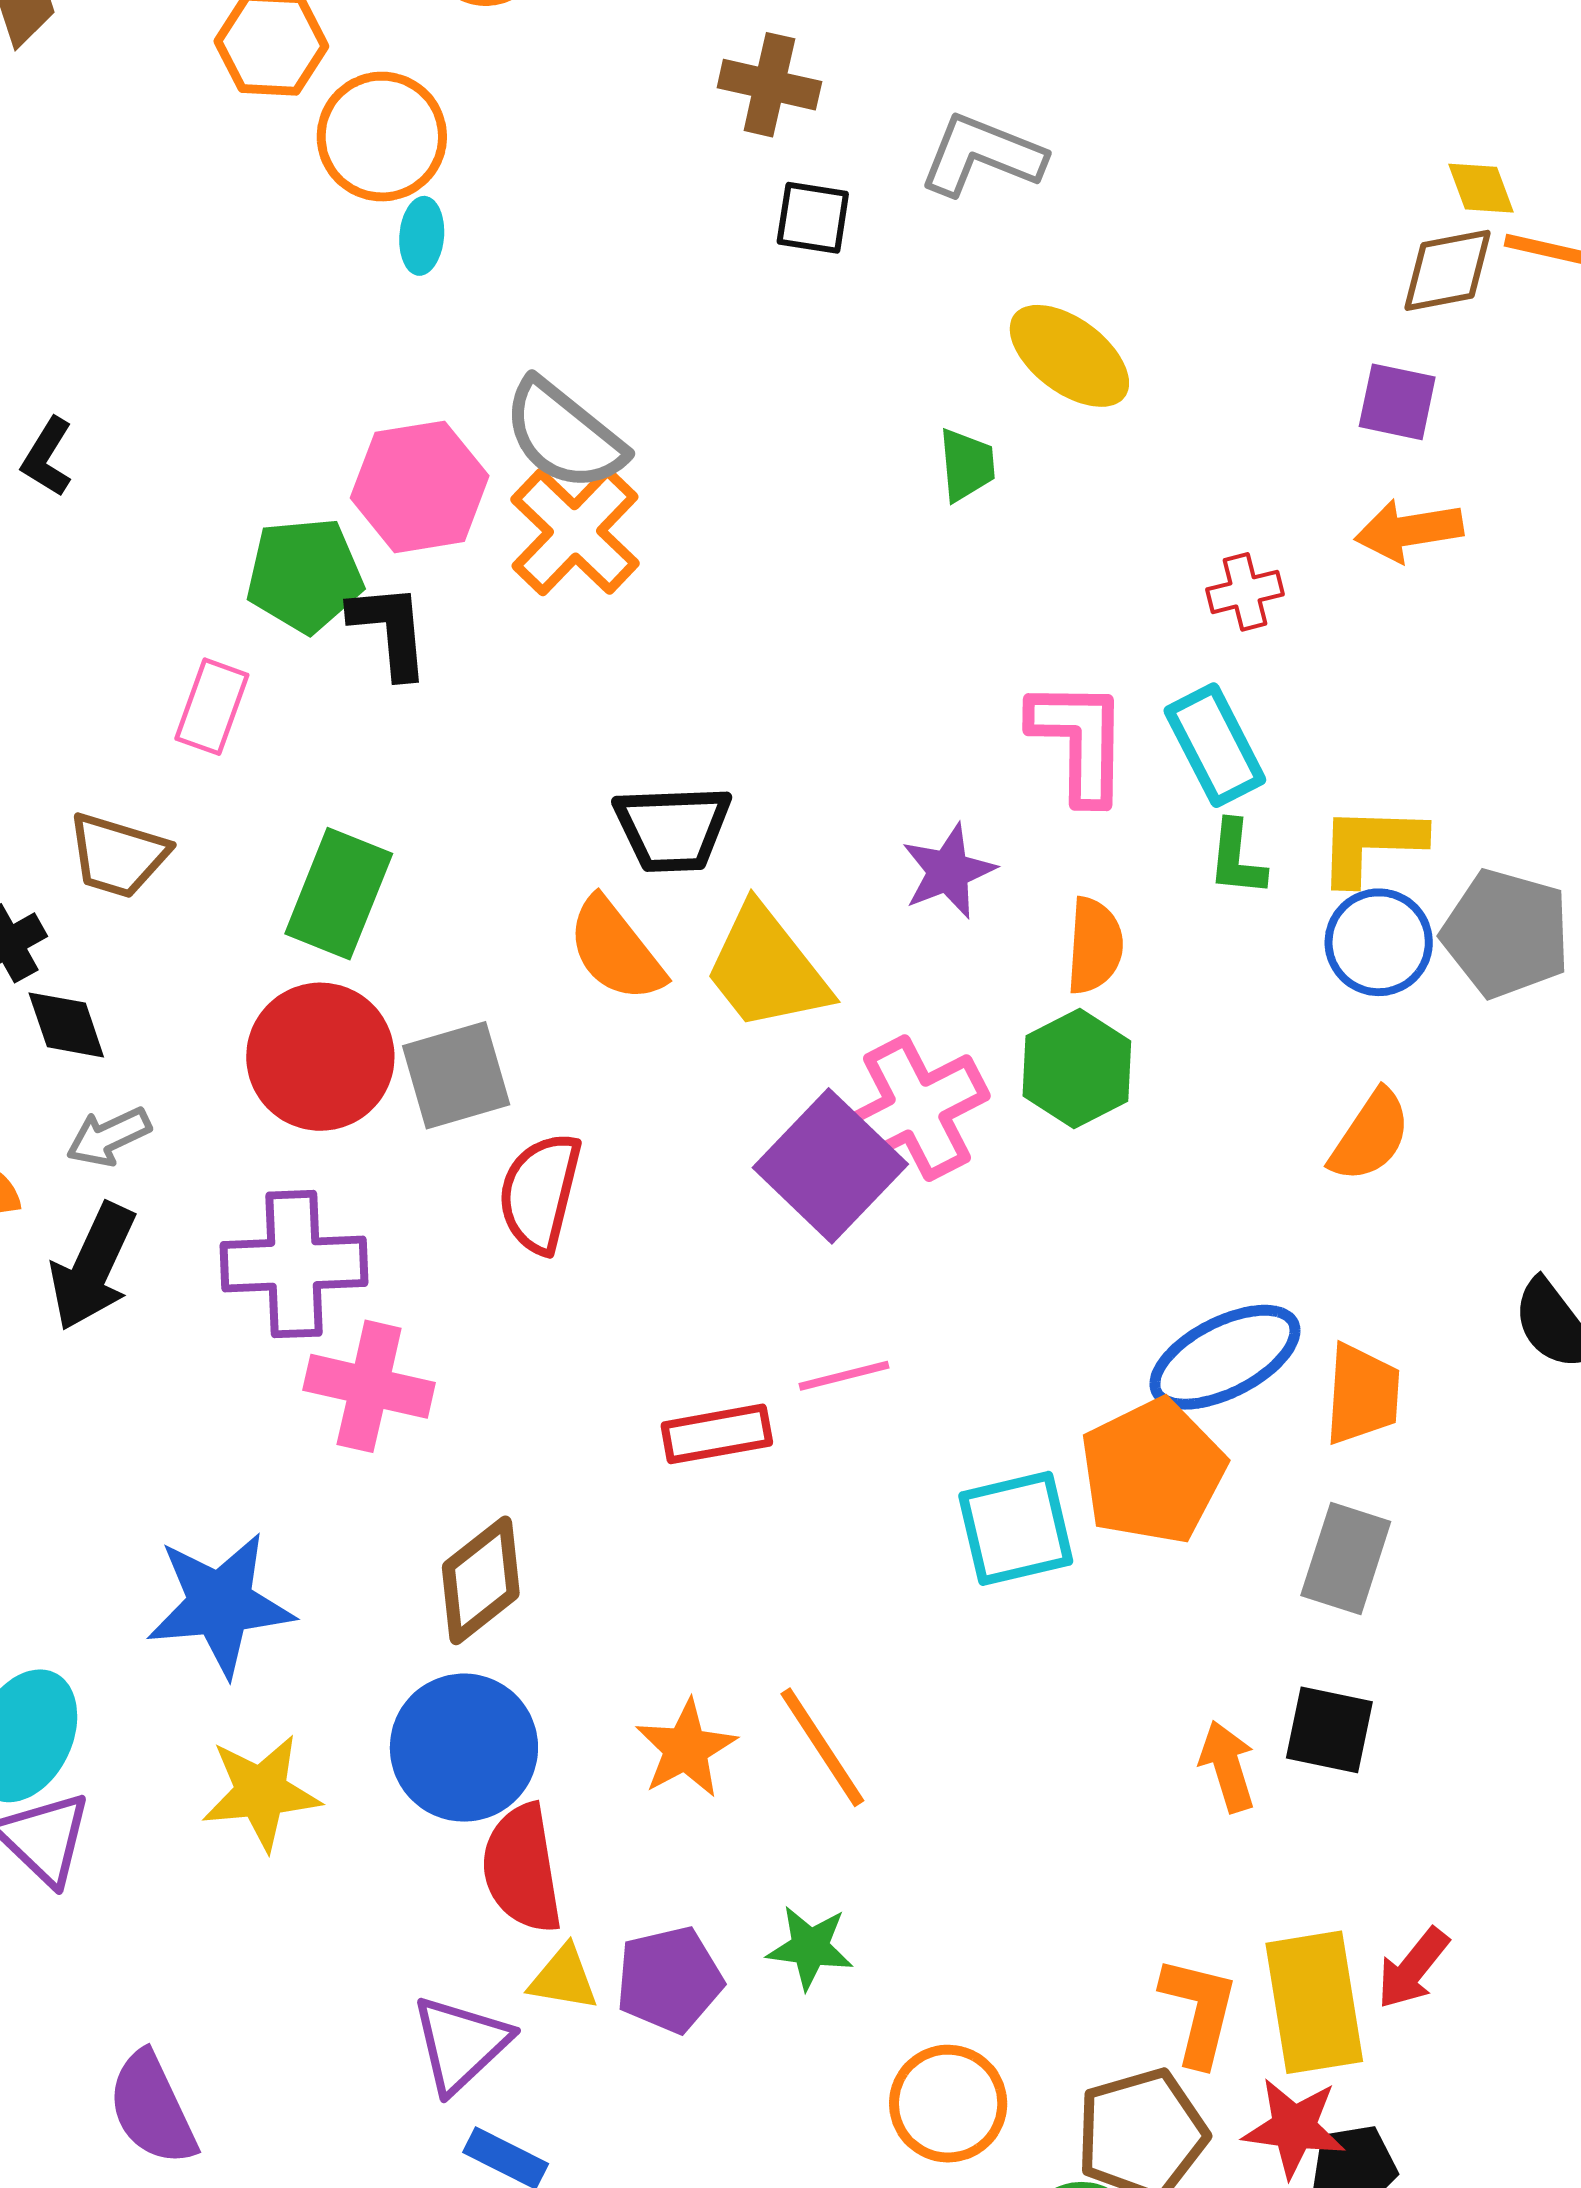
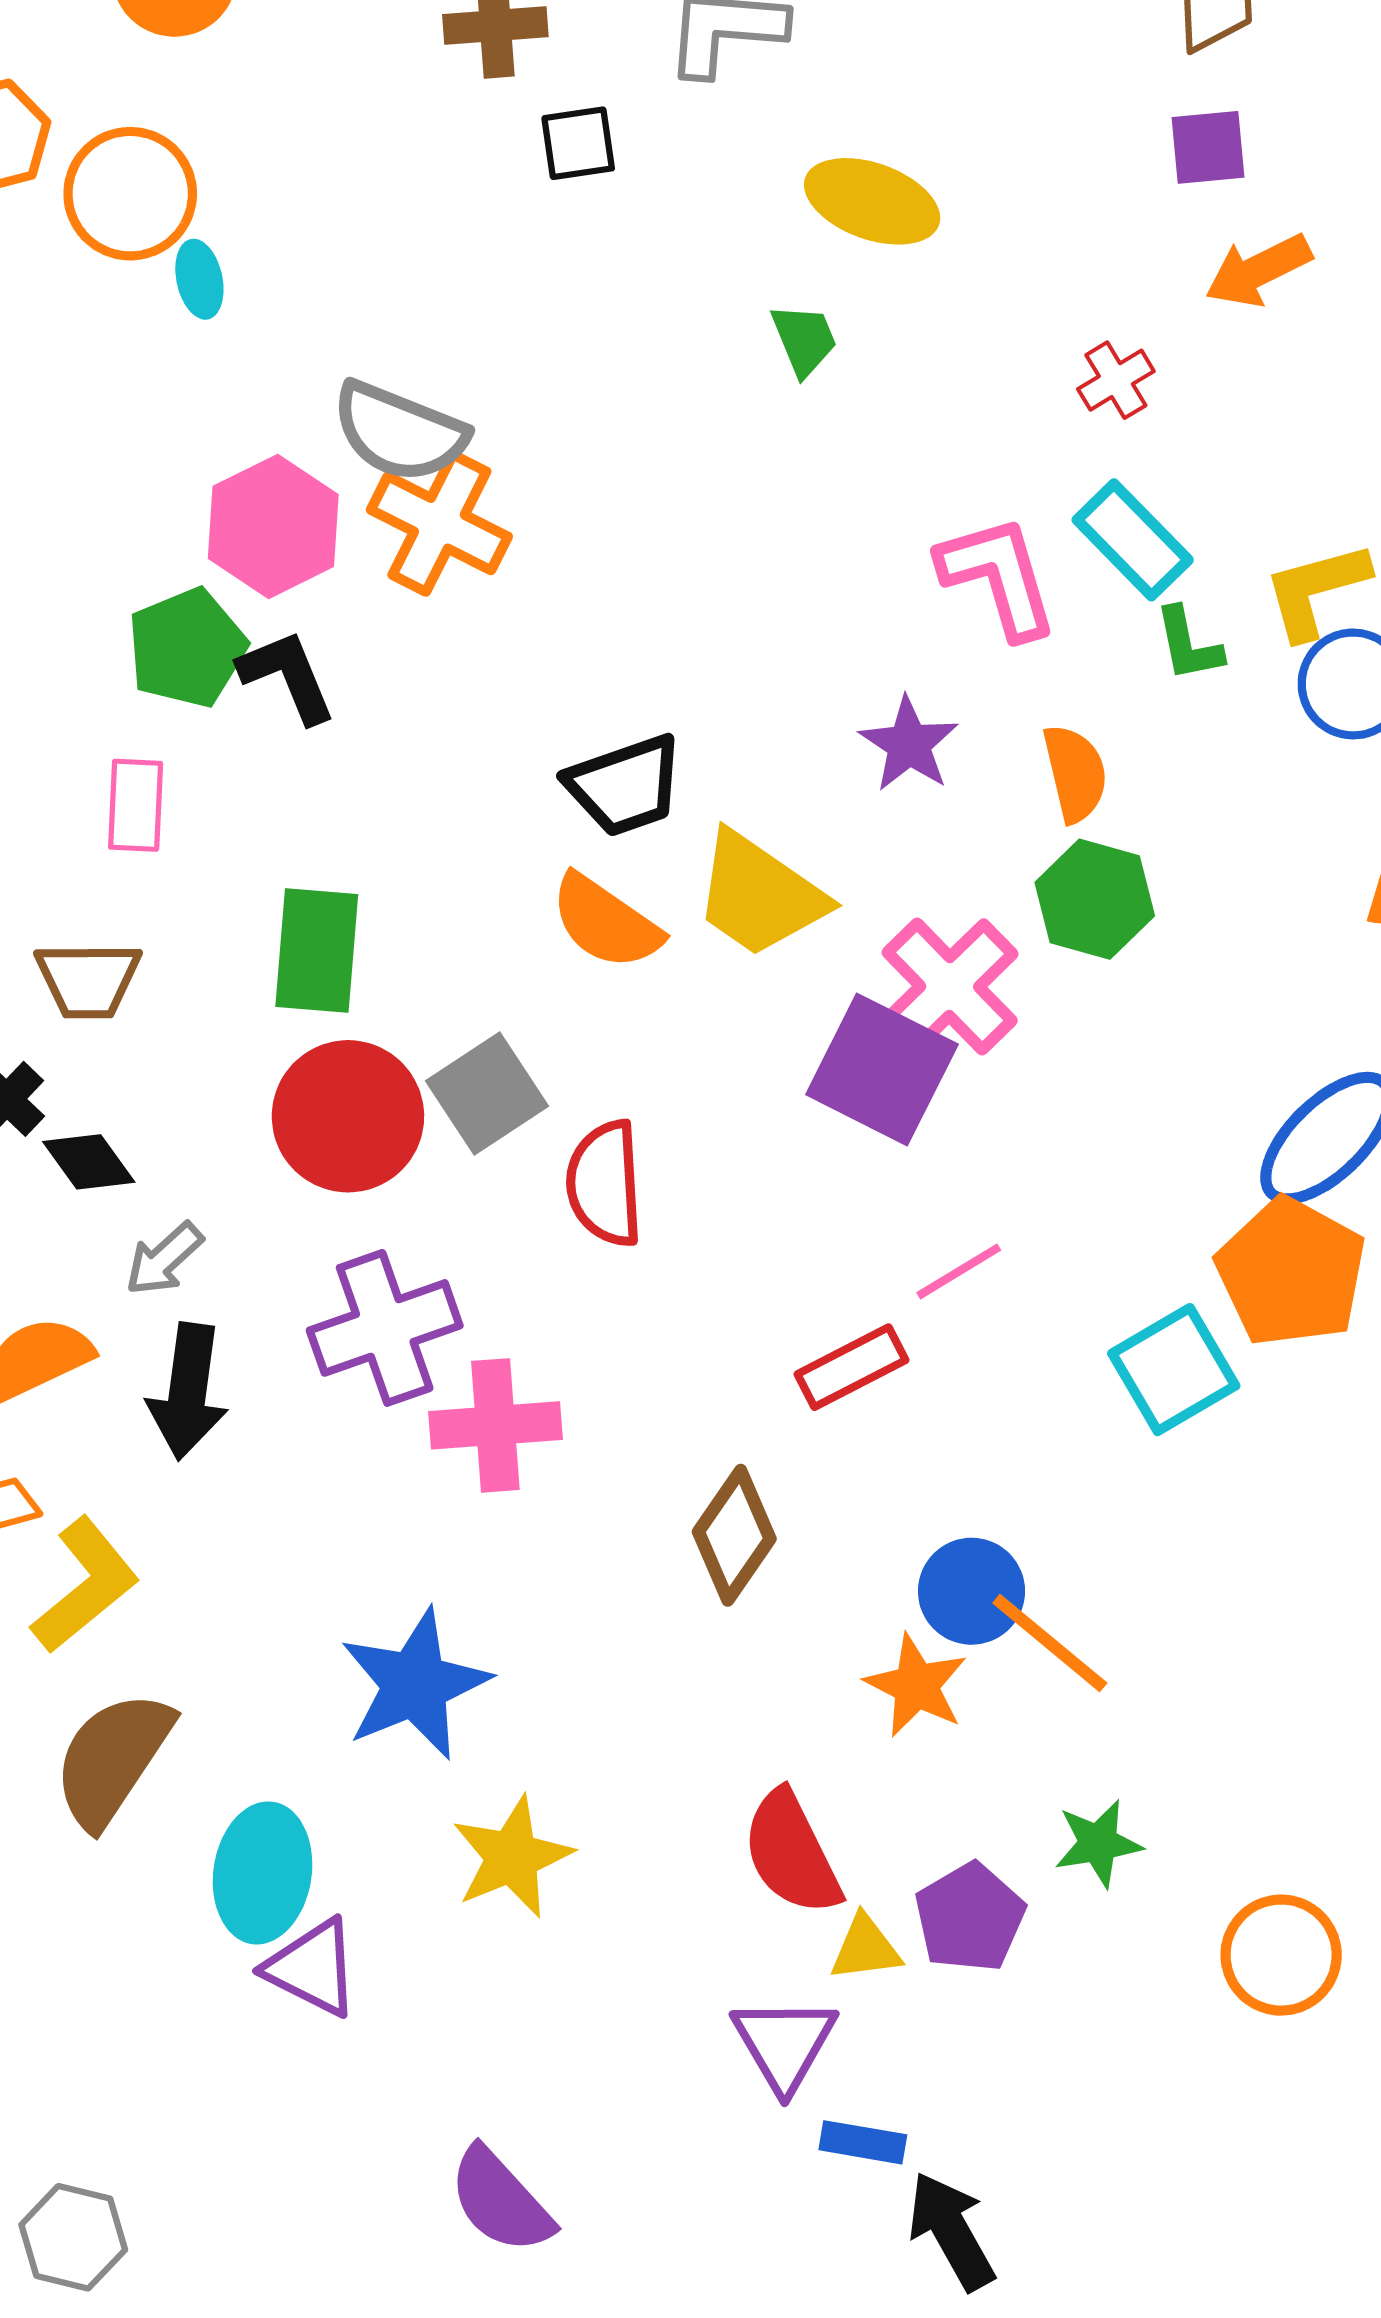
brown diamond: (481, 1580) -> (734, 1535), moved
blue circle: (464, 1748) -> (972, 1591), moved, size x0.7

